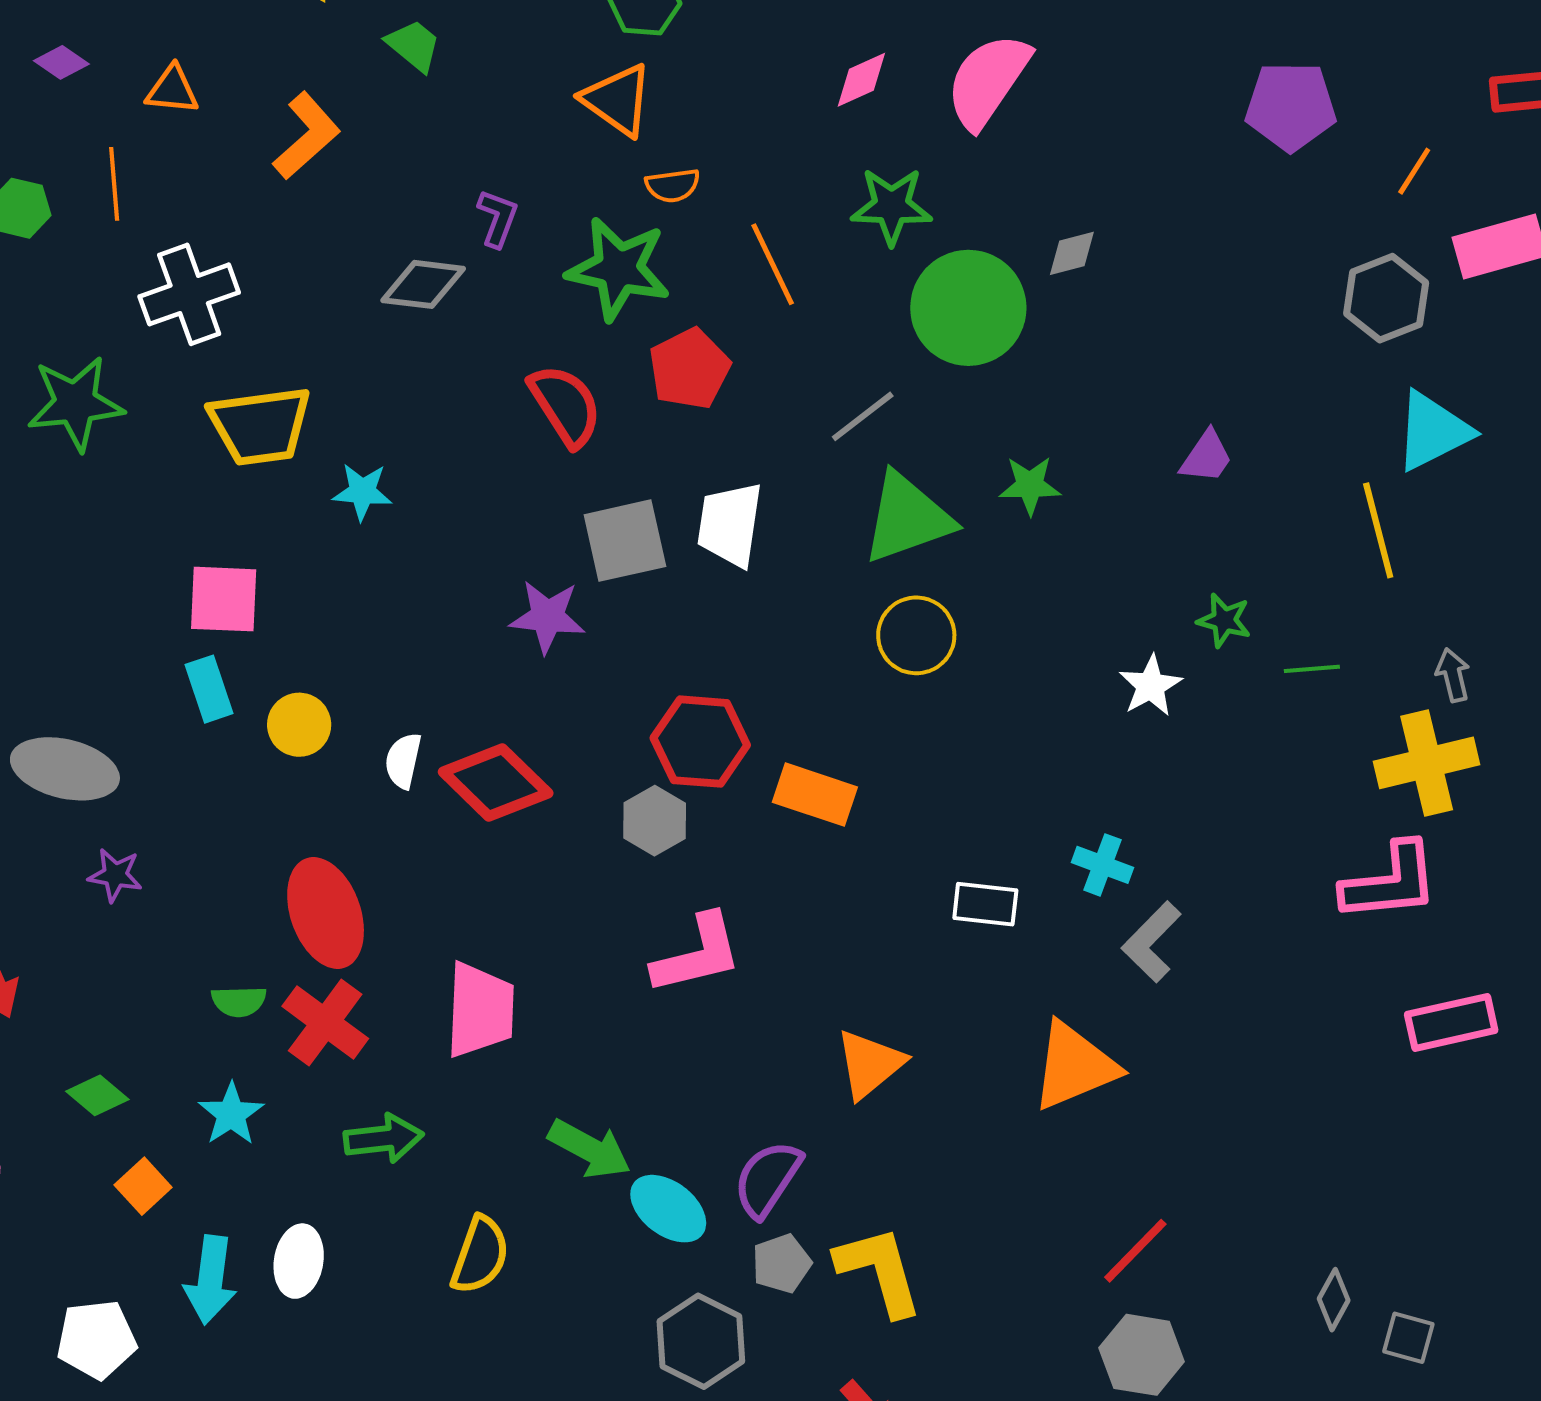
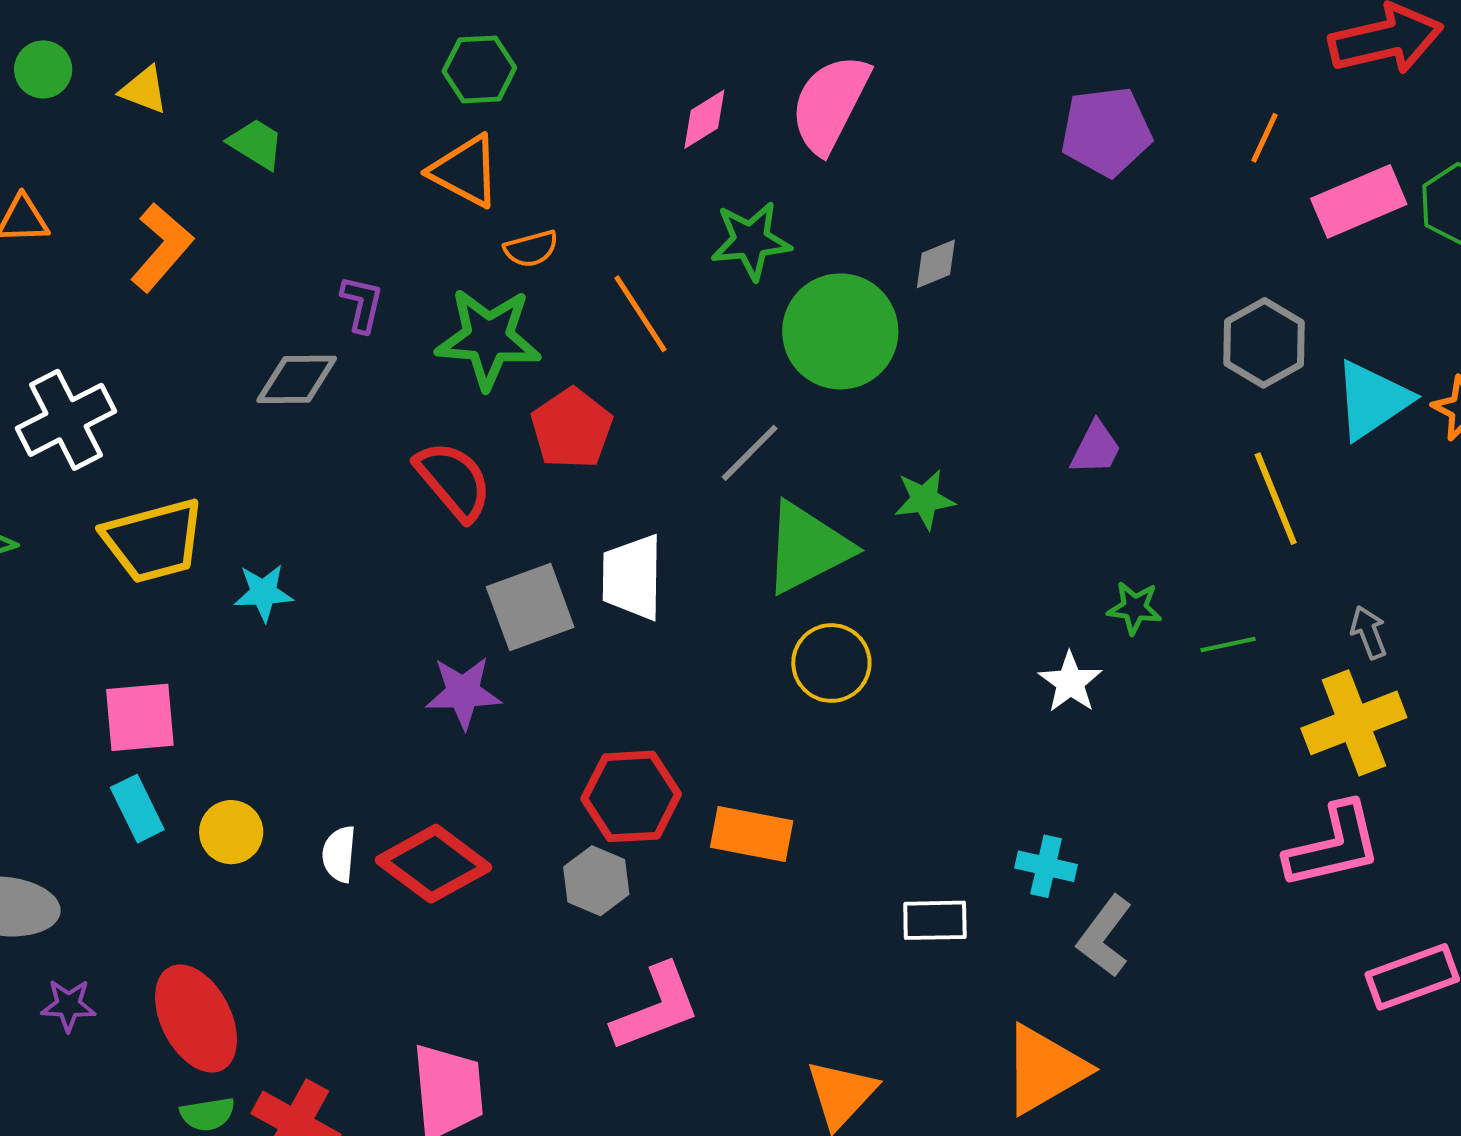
purple pentagon: (1291, 106) -> (1106, 132), moved
gray hexagon: (1386, 298) -> (1264, 343), moved
cyan triangle: (1433, 431) -> (1372, 400), moved
red ellipse: (326, 913) -> (196, 1018), moved

